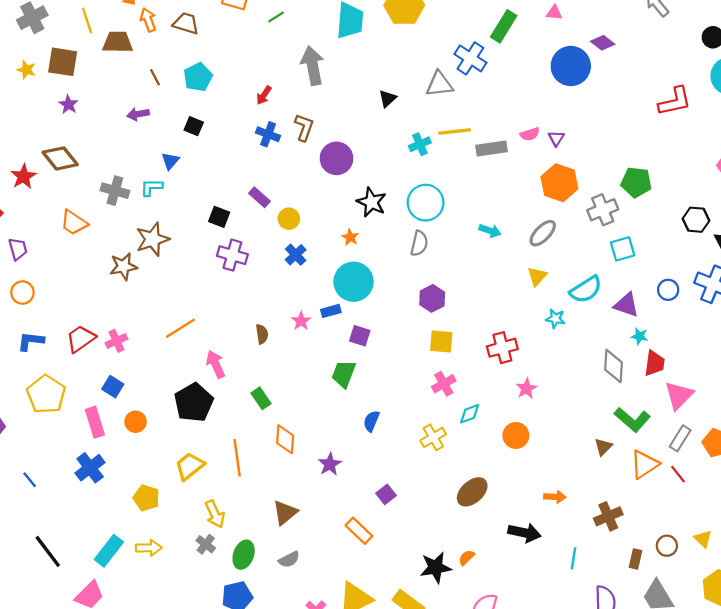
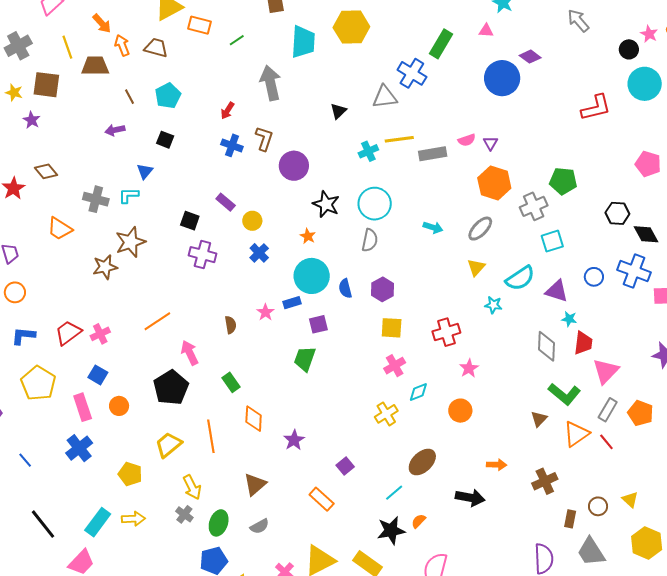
purple star: (68, 104) -> (32, 120), moved
brown diamond: (60, 158) -> (46, 171), size x0.7
purple square: (360, 336) -> (318, 324), turned -30
blue semicircle: (371, 421) -> (345, 288), moved, turned -36
cyan line: (574, 558) -> (394, 493), moved, turned 42

